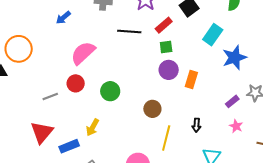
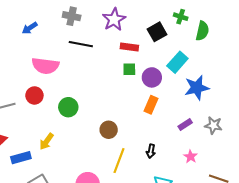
red rectangle: (164, 25) -> (129, 47), turned 42
black line: (129, 32) -> (81, 44), moved
pink semicircle: (83, 53) -> (45, 66), turned -136
purple circle: (169, 70) -> (152, 77), moved
purple rectangle: (232, 101) -> (185, 125), moved

